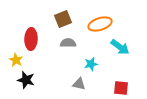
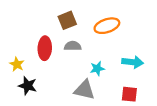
red ellipse: (31, 39) -> (45, 48), moved
cyan arrow: (120, 47) -> (133, 62), moved, turned -30
gray triangle: (79, 84) -> (84, 90), size x1.5

